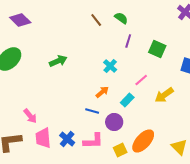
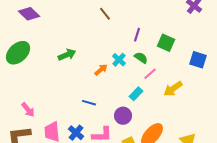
green semicircle: (121, 18) -> (141, 58), moved
orange arrow: (102, 92) -> (101, 70), moved
blue line: (92, 111) -> (89, 103), moved
pink arrow: (30, 116) -> (28, 110), moved

